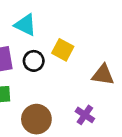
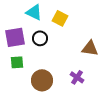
yellow square: (63, 50) -> (60, 18), moved

